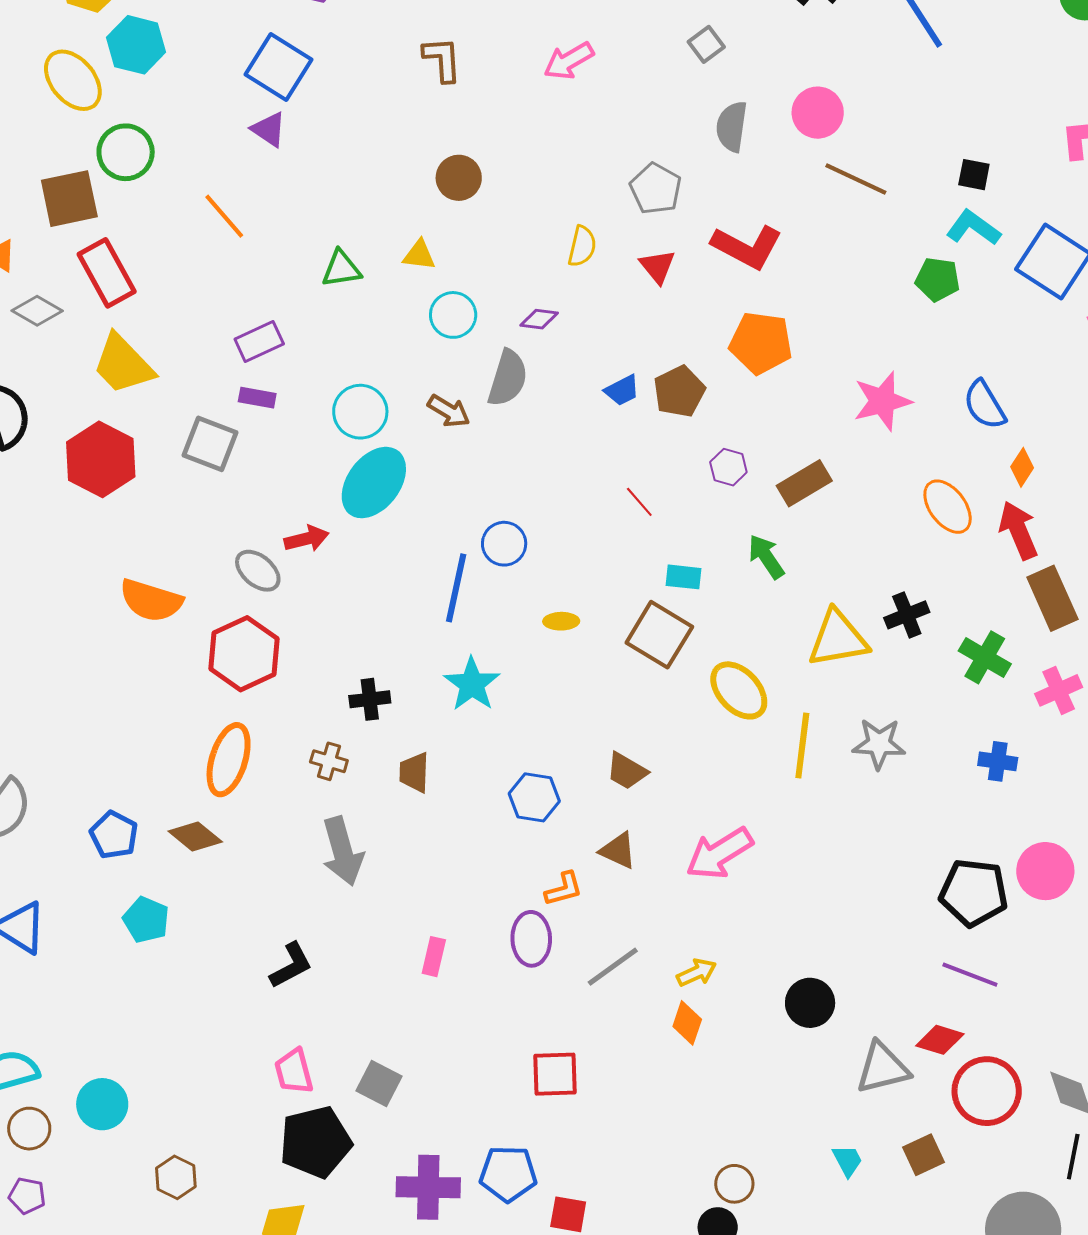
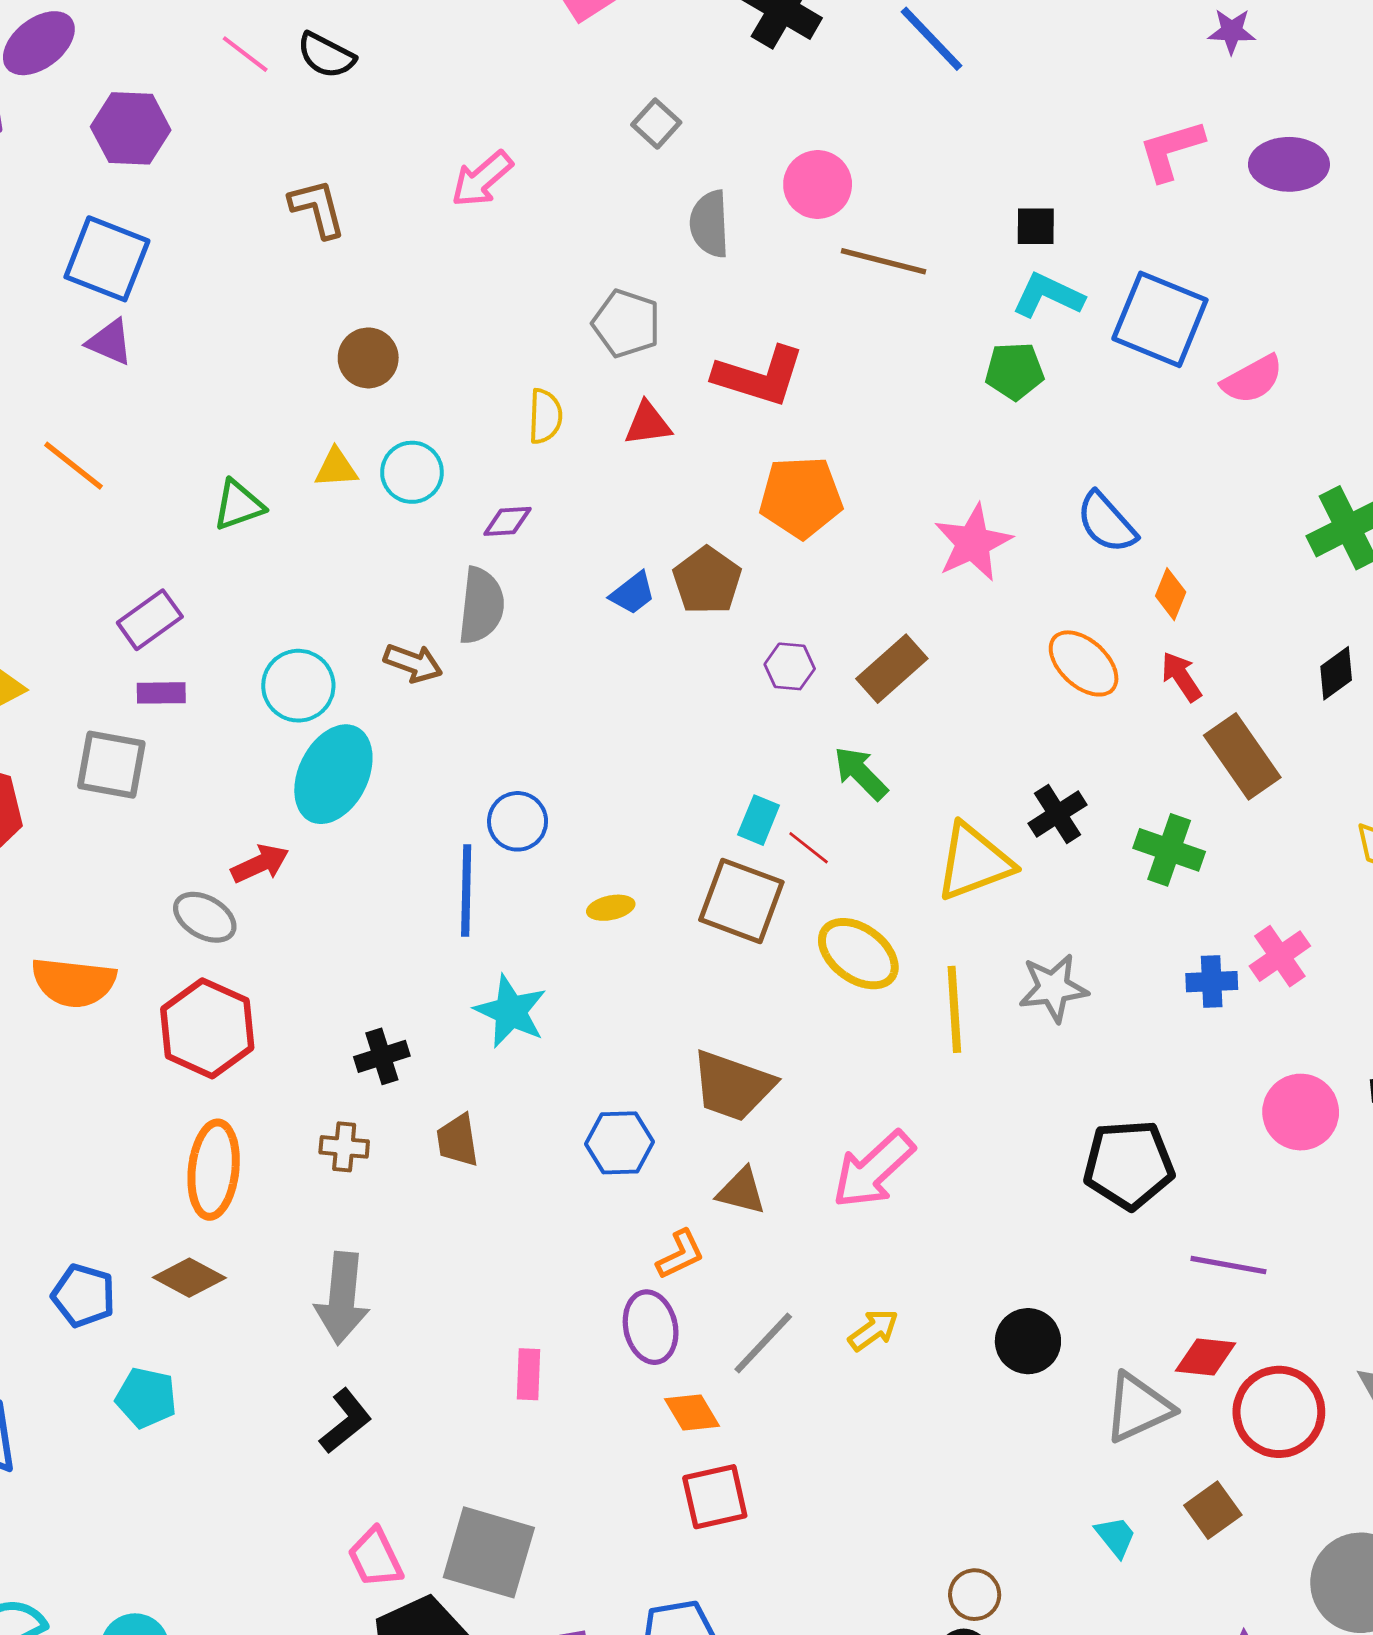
red triangle: (657, 266) -> (648, 424), turned -48
cyan circle: (453, 315) -> (412, 472), moved
red line: (639, 502) -> (809, 848), moved
red arrow: (1018, 530) -> (1181, 677), size x0.7
cyan rectangle: (684, 577) -> (759, 820), turned -63
pink cross: (1059, 690) -> (1280, 956), moved
brown trapezoid: (627, 771) -> (733, 1086), size x1.5
gray arrow: (342, 851) -> (342, 1298), moved, turned 32
black pentagon: (974, 893) -> (1129, 1165), moved
orange diamond: (687, 1023) -> (692, 1412), moved, turned -39
gray square: (379, 1083) -> (489, 1552), size x1.6

